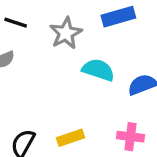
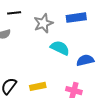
black line: (16, 23) -> (14, 13), turned -32

